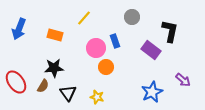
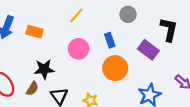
orange rectangle: (55, 35) -> (34, 32), moved
pink circle: (96, 48) -> (79, 49), moved
orange circle: (106, 67) -> (115, 68), moved, size x1.5

